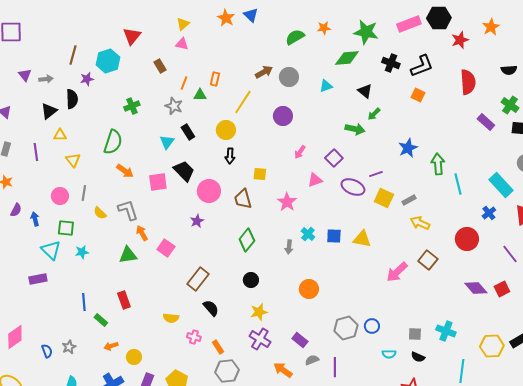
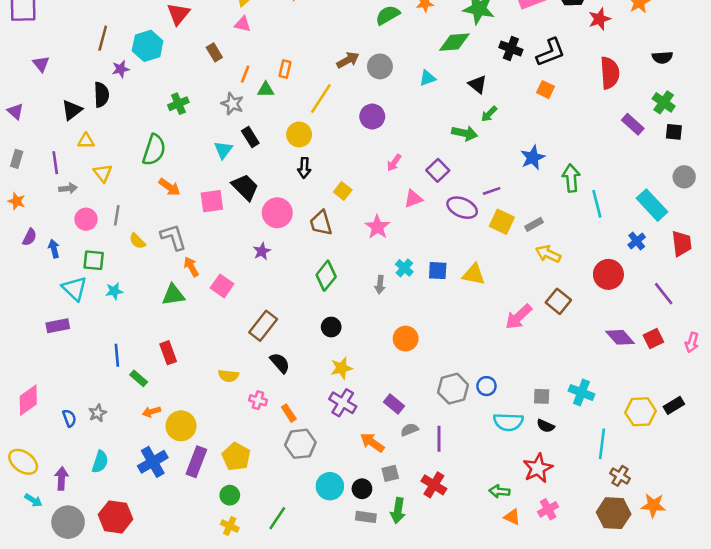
gray arrow: (46, 79) -> (68, 188), moved
yellow square: (260, 174) -> (343, 191), turned 32
cyan semicircle: (389, 354) -> (508, 422), size x1.6
yellow circle: (134, 357) -> (181, 426), size x1.5

